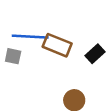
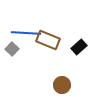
gray square: (13, 56) -> (12, 49), turned 32

